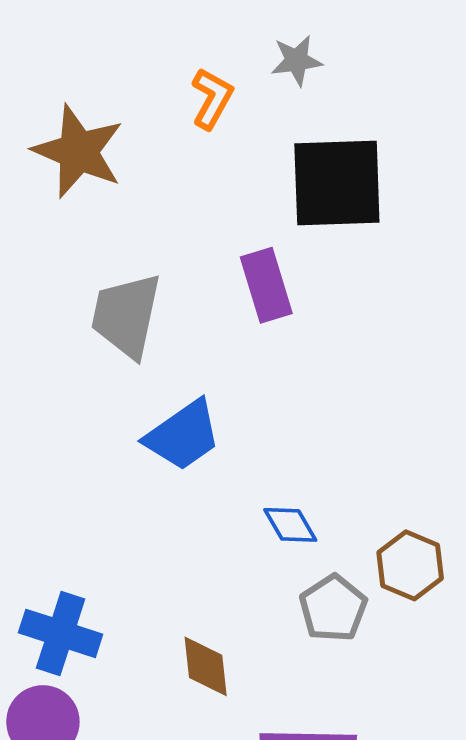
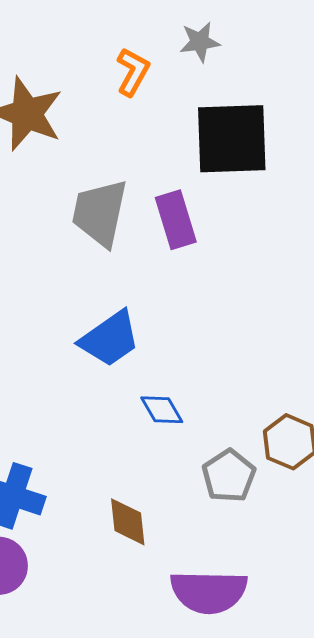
gray trapezoid: (126, 315) -> (100, 213), moved
blue diamond: (290, 525) -> (162, 410), moved

